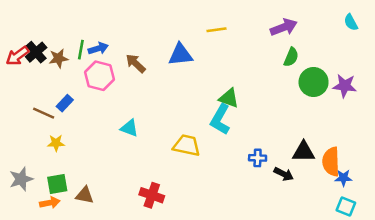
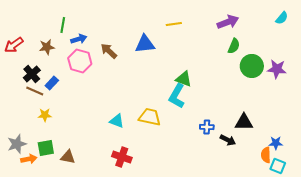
cyan semicircle: (351, 22) -> (282, 18), turned -112
green line: (81, 50) -> (63, 25), moved
black cross: (36, 52) -> (32, 74), moved
cyan triangle: (129, 128) -> (117, 121), moved
orange semicircle: (331, 162) -> (266, 155), moved, size x0.7
orange arrow: (50, 203) -> (29, 159), moved

